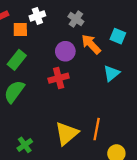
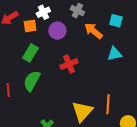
purple circle: (65, 51) -> (57, 31), moved
cyan triangle: (111, 73) -> (115, 54), turned 35

